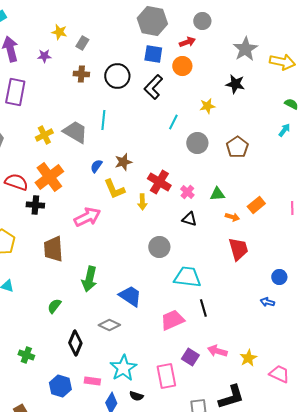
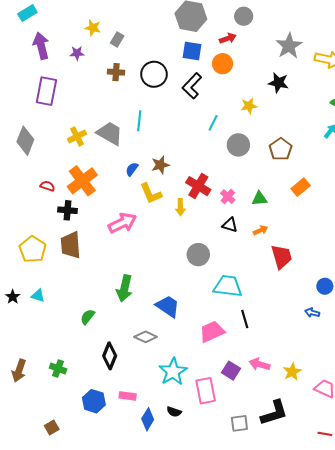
red semicircle: (16, 182) -> (47, 186), size x0.6
orange rectangle: (256, 205) -> (301, 187), moved
orange arrow: (232, 217) -> (261, 230), moved, turned -40
brown trapezoid: (53, 249) -> (71, 245), moved
cyan star: (123, 368) -> (173, 372), moved

